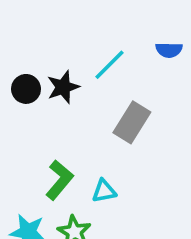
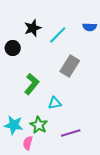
black star: (63, 87) -> (33, 28), moved
green L-shape: (59, 180) -> (32, 84), moved

